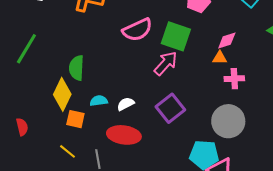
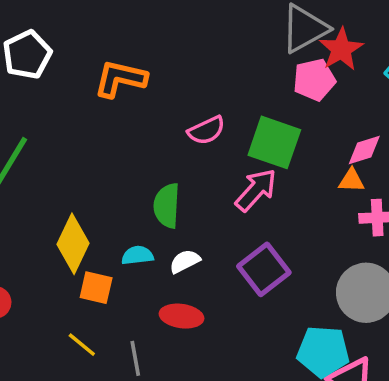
pink semicircle: (137, 30) -> (206, 130), size x0.7
green semicircle: (77, 68) -> (167, 206), moved
red ellipse: (124, 135) -> (181, 316), size x0.7

